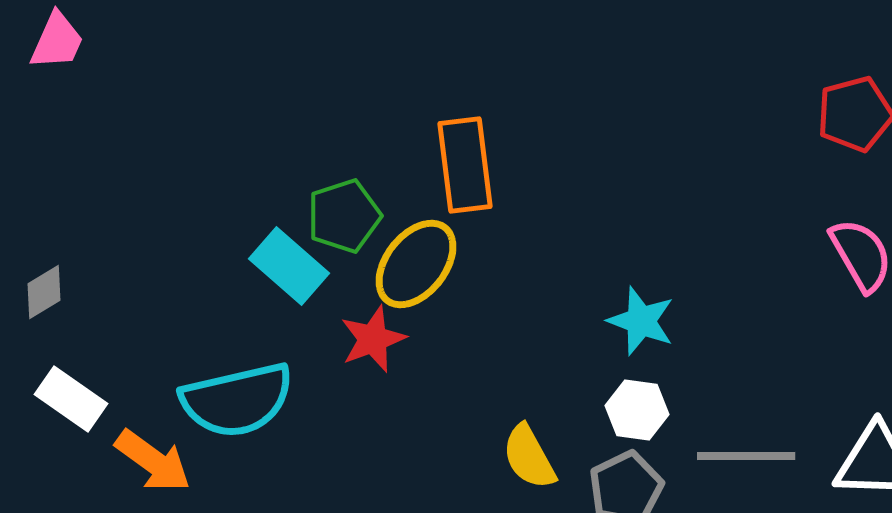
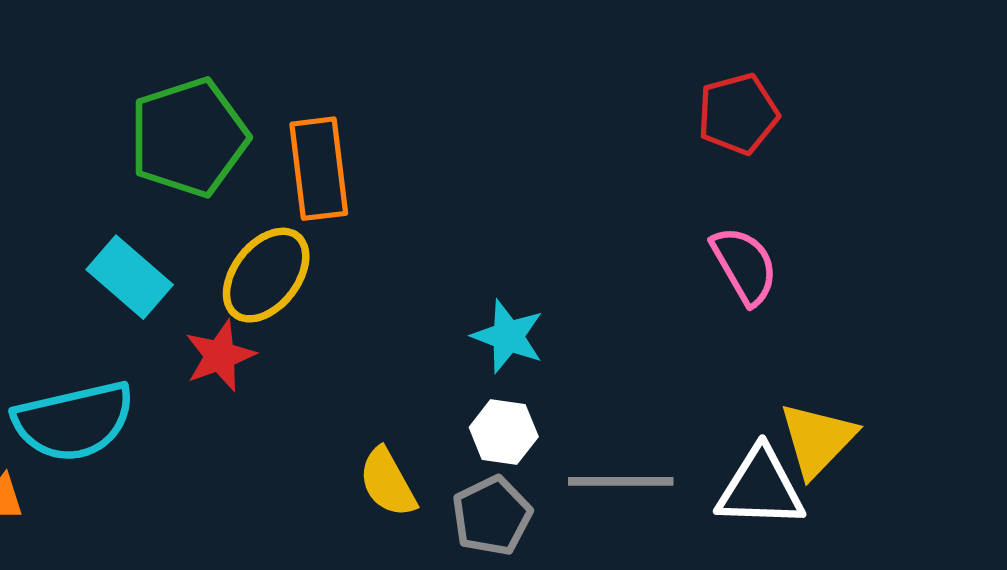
green pentagon: (344, 216) -> (189, 137), moved, size x1.5

